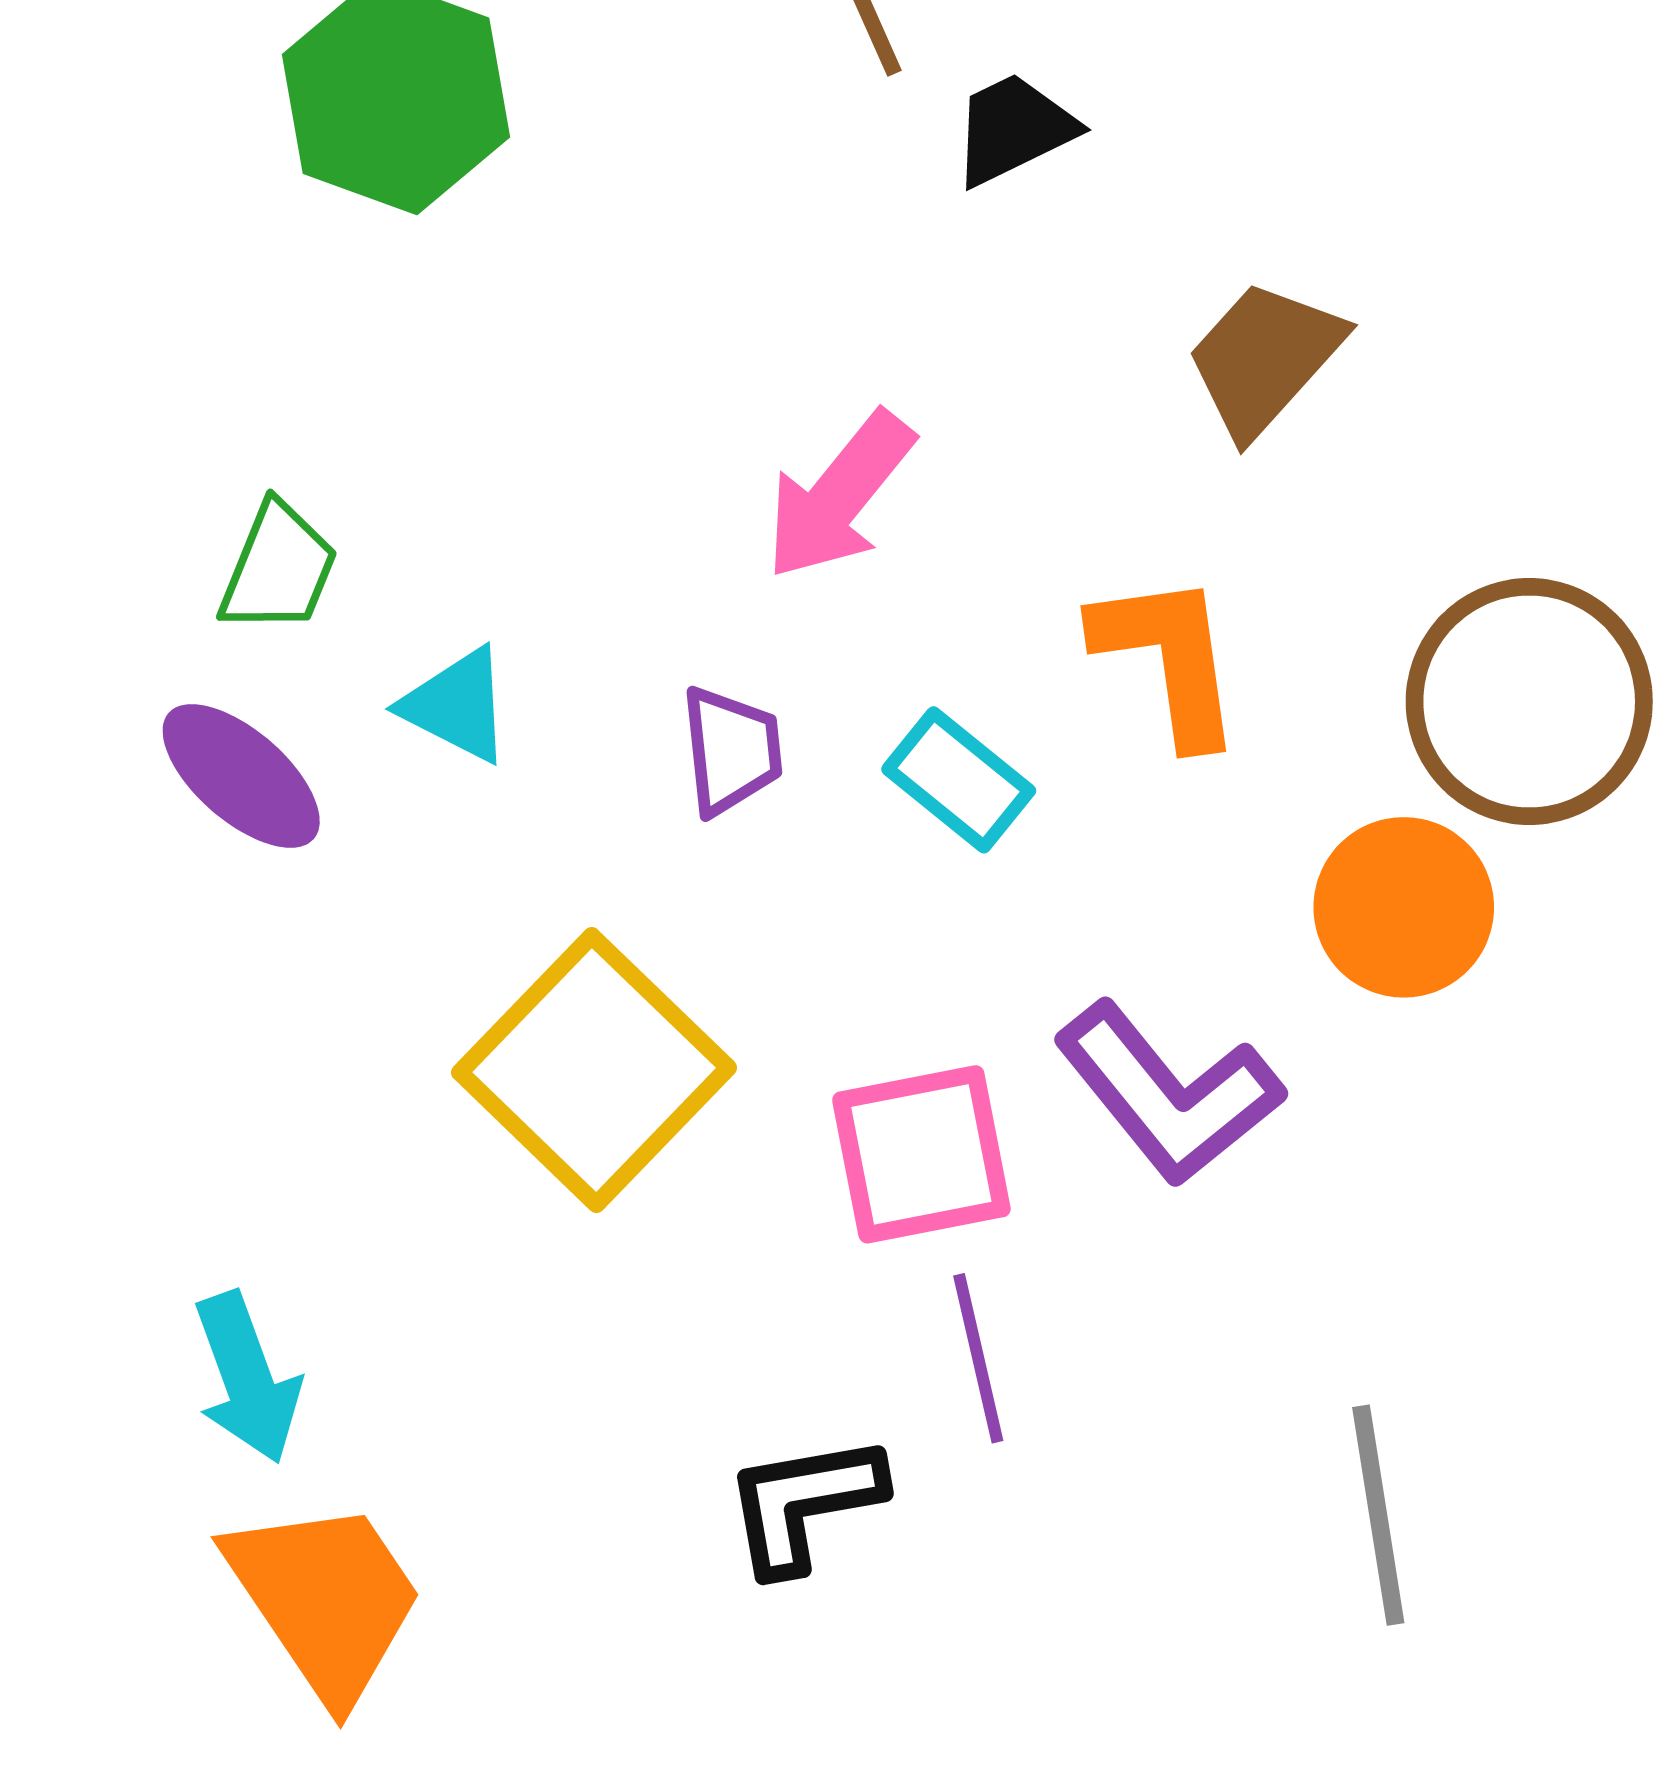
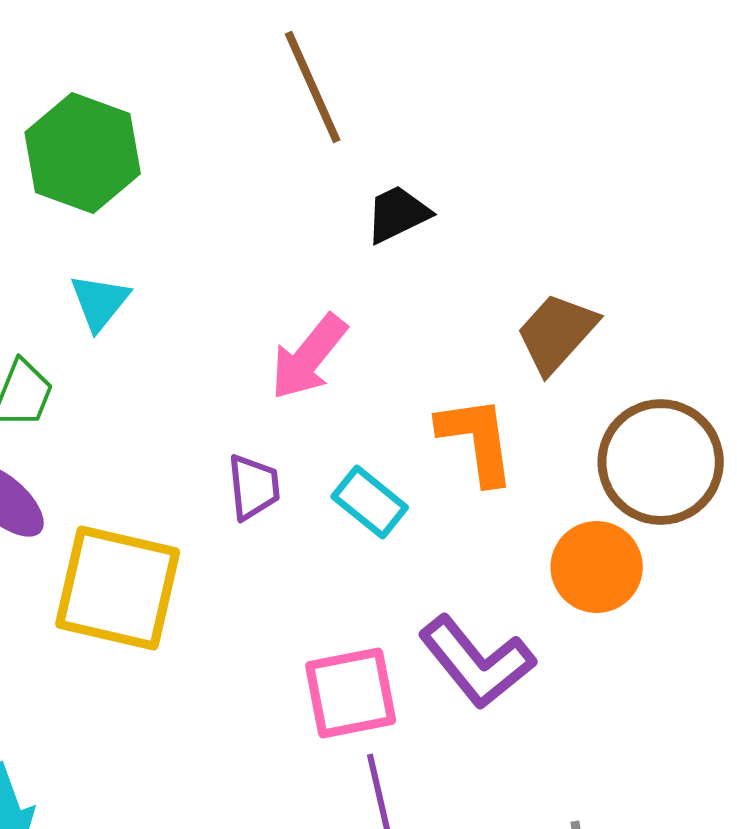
black trapezoid: (1014, 129) -> (398, 214), moved
brown trapezoid: (1265, 358) -> (557, 333), moved
cyan triangle: (457, 705) -> (100, 302), moved, turned 42
yellow square: (594, 1070) -> (118, 588), moved, turned -31

